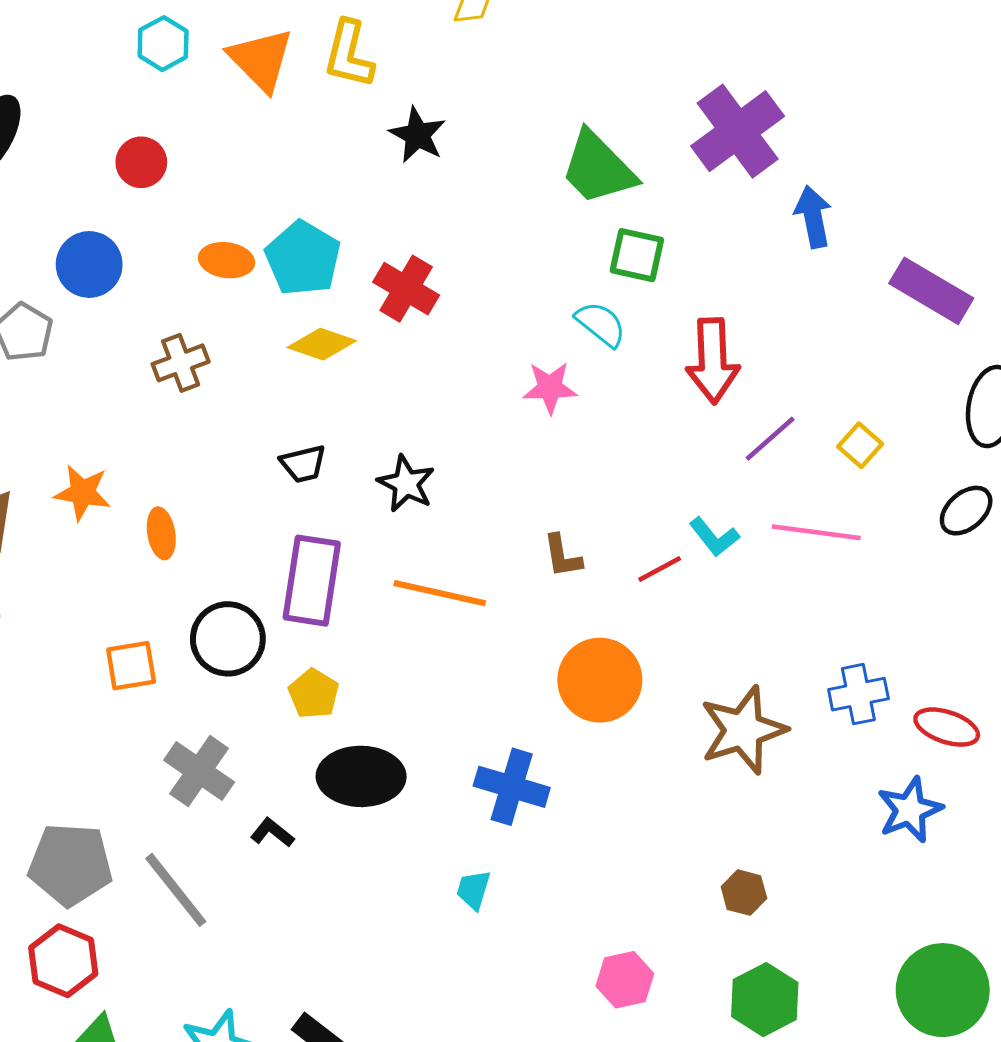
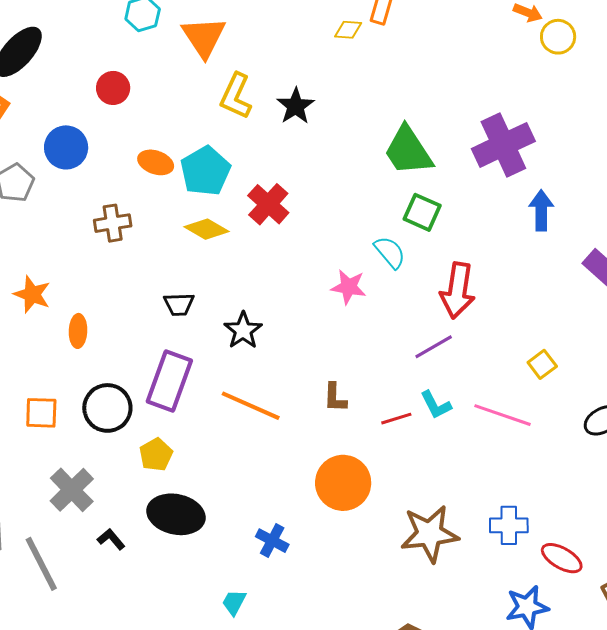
yellow L-shape: (349, 54) -> (236, 96), moved
purple line: (770, 439) -> (434, 347), moved
blue cross: (512, 787) -> (272, 541), size x0.7

